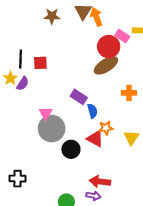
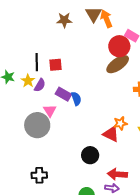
purple rectangle: (79, 97) -> (63, 94), moved
blue semicircle: (92, 111) -> (76, 99), moved
pink triangle: (46, 113) -> (50, 111), moved
gray circle: (52, 129) -> (37, 125), moved
black circle: (71, 149) -> (90, 155), moved

